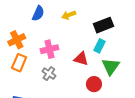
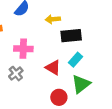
black rectangle: (104, 25) -> (71, 36), moved

